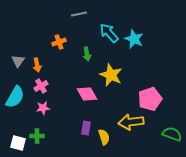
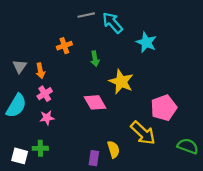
cyan arrow: (109, 33) -> (112, 23), moved
yellow arrow: (131, 122) -> (143, 133), turned -130
purple rectangle: (86, 128) -> (94, 158), moved

